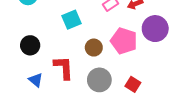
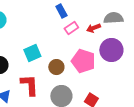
cyan square: (71, 20) -> (32, 53), moved

